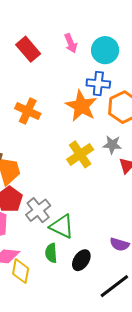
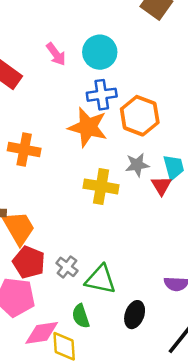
yellow cross: (80, 154) -> (101, 186), turned -32
gray cross: (38, 210) -> (67, 267), size x0.7
green semicircle: (51, 253) -> (81, 316), moved

